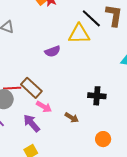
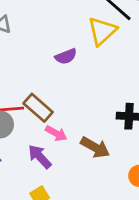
yellow triangle: (79, 34) -> (102, 31), turned -40
brown arrow: (72, 118) -> (95, 147), size x1.5

